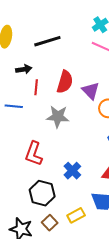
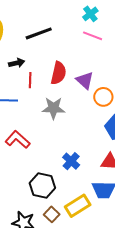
red L-shape: (34, 154) -> (18, 140), moved, turned 115
yellow rectangle: (76, 215) -> (78, 206), size x1.4

